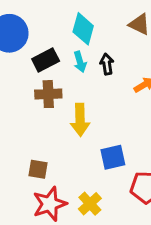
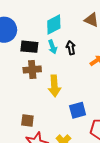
cyan diamond: (83, 29) -> (54, 25), turned 50
black rectangle: (46, 60) -> (29, 47), turned 36

